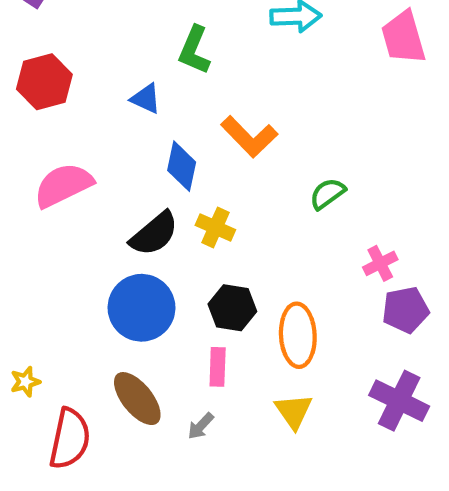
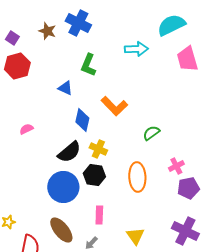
red hexagon: (44, 82) -> (17, 66), moved
pink semicircle: (63, 185) -> (26, 129), size x0.5
black hexagon: (232, 308) -> (94, 175), moved
orange ellipse: (298, 335) -> (137, 177), moved

